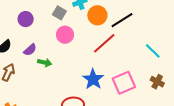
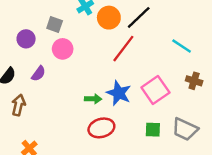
gray square: (59, 13) -> (55, 25), moved
pink circle: (65, 35) -> (63, 49), moved
green arrow: (45, 63) -> (93, 99), moved

